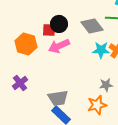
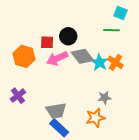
black circle: (59, 24) -> (68, 36), moved
gray diamond: (92, 26) -> (82, 56), moved
cyan star: (101, 50) -> (99, 62), turned 30

